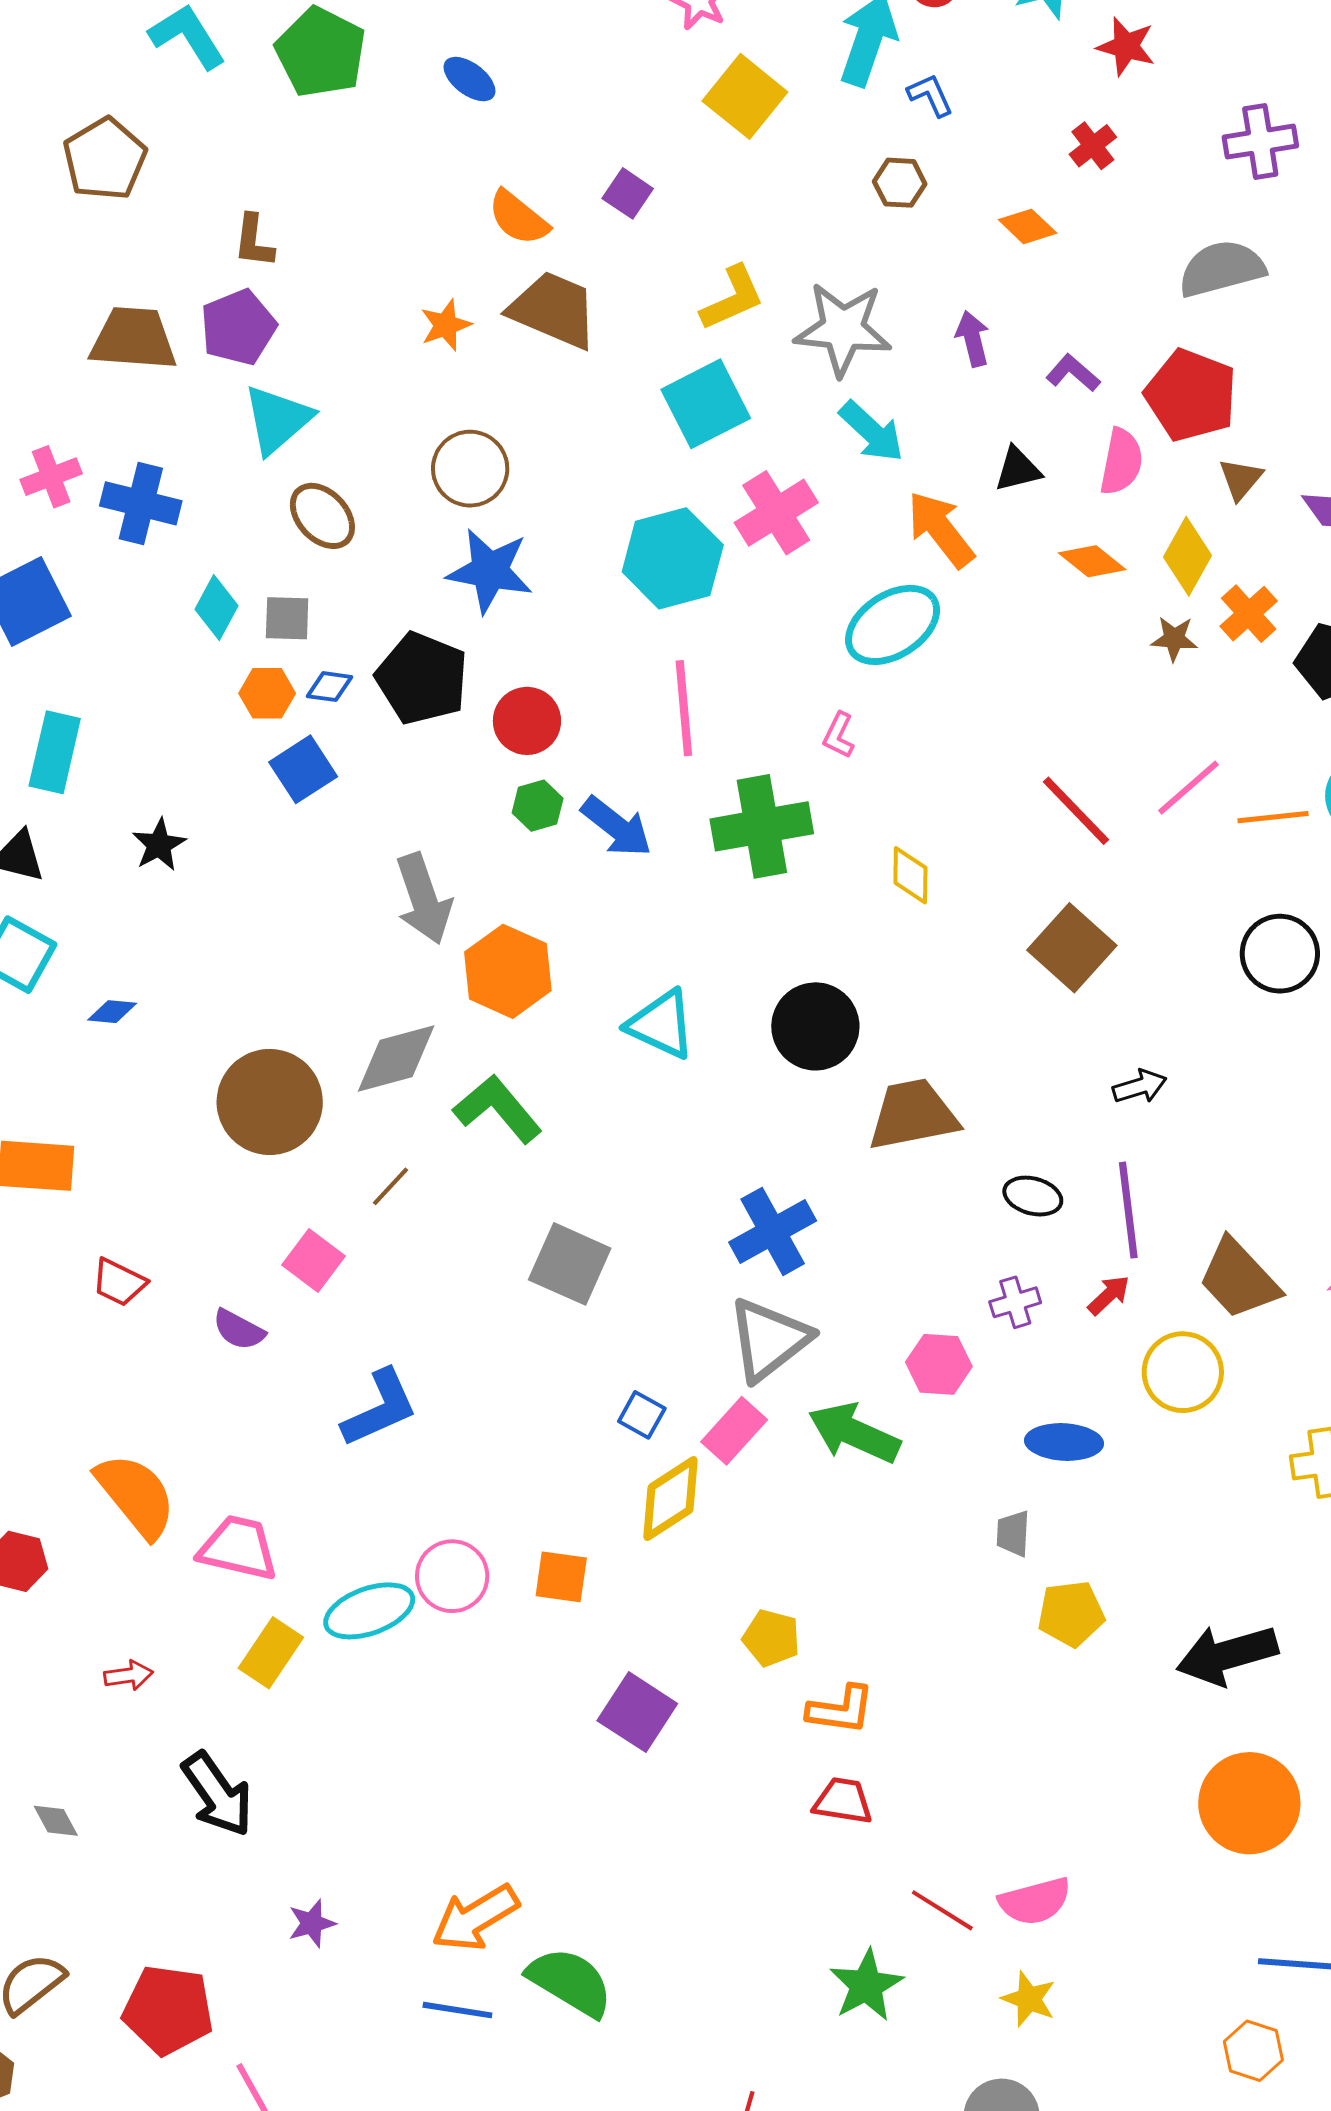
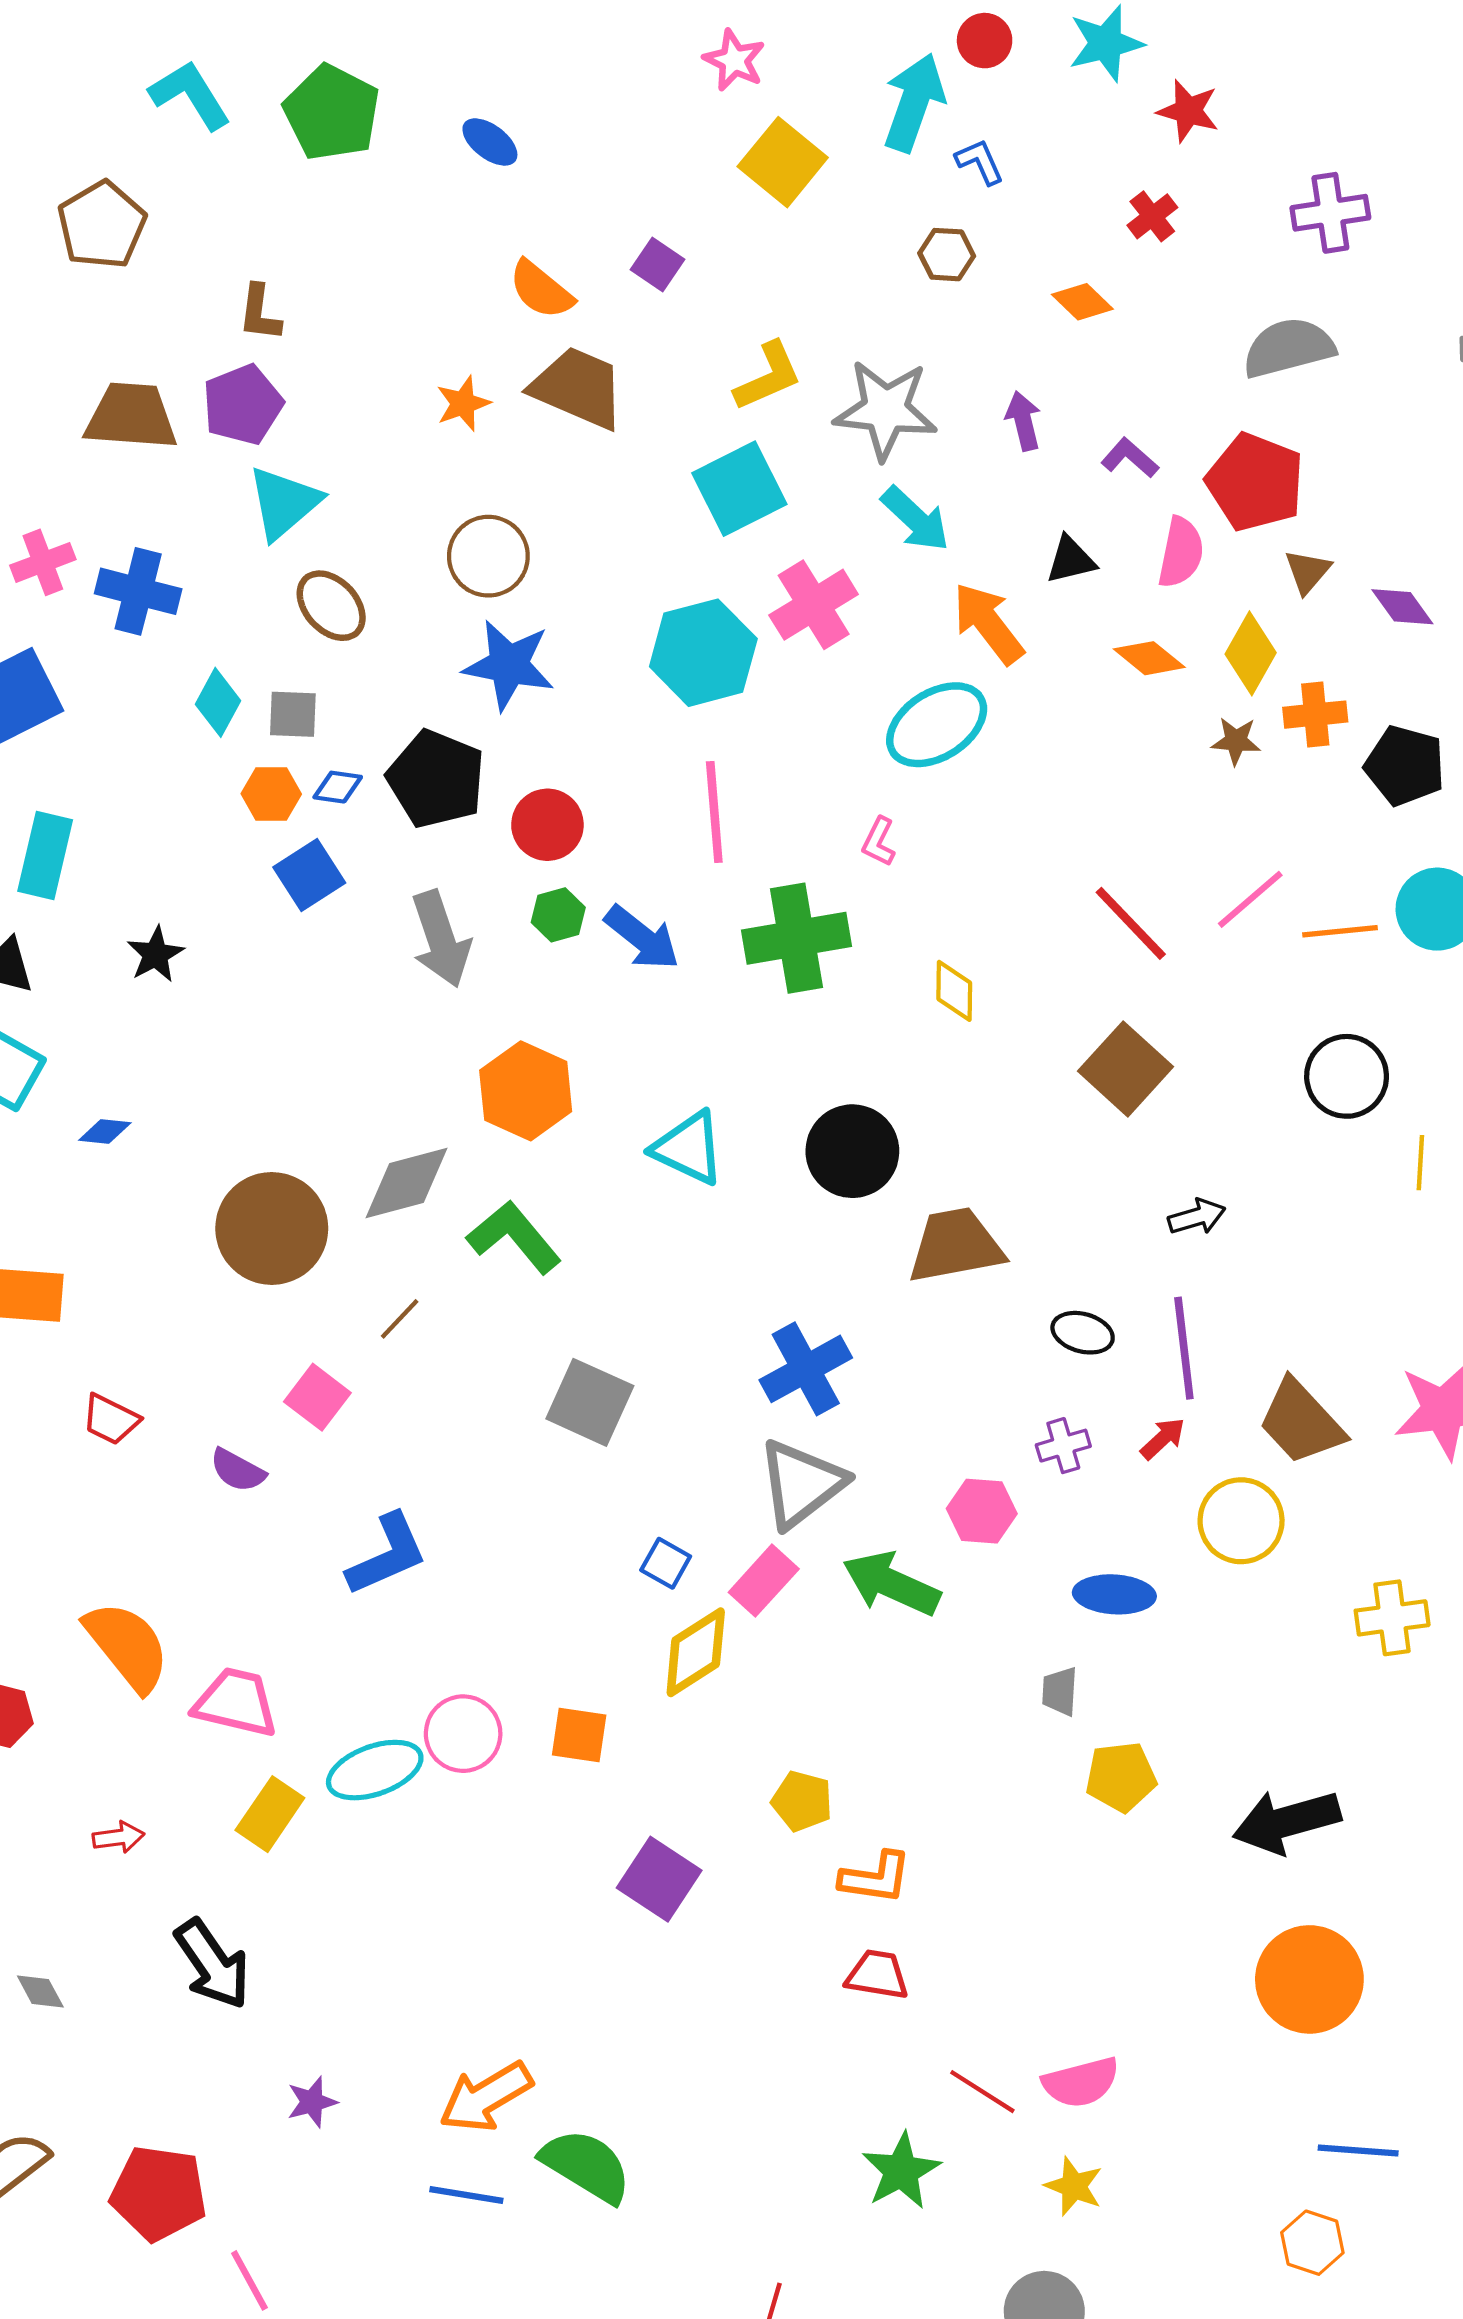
orange cross: (1249, 614) -> (1315, 715), turned 36
gray arrow: (424, 899) -> (441, 939), moved

